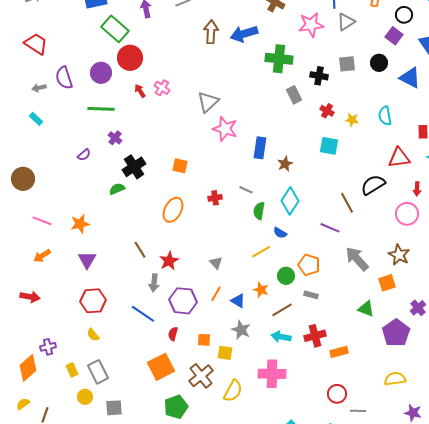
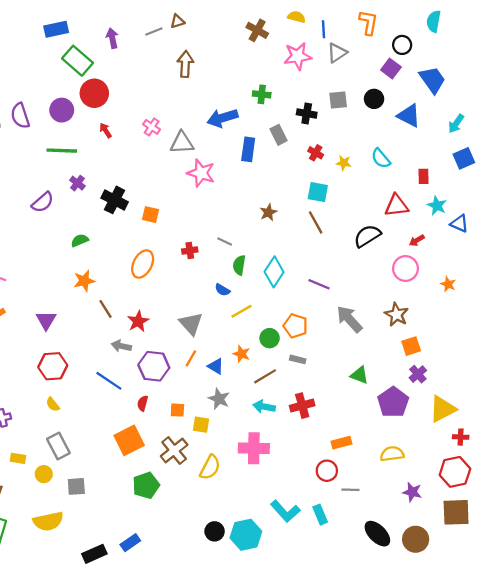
blue arrow: (244, 34) -> (222, 118), moved
green cross: (279, 59) -> (262, 94), size x0.6
pink cross: (162, 88) -> (152, 127), moved
gray triangle: (208, 102) -> (182, 143), turned 40
cyan semicircle: (385, 116) -> (381, 158), turned -30
blue rectangle: (260, 148) -> (248, 149), moved
purple semicircle: (84, 155) -> (43, 202), size x1.5
black cross: (134, 167) -> (115, 200), moved, turned -30
red arrow: (417, 189) -> (417, 240), turned 56
cyan diamond: (290, 201) -> (274, 272), moved
brown line: (347, 203) -> (316, 222), moved
orange star: (80, 224) -> (84, 281), moved
blue semicircle: (280, 233) -> (222, 290), moved
gray triangle: (216, 263) -> (191, 324), size x1.6
gray arrow: (154, 283) -> (121, 346), turned 96
orange square: (387, 283) -> (411, 346), moved
orange rectangle: (339, 352) -> (341, 443), moved
yellow rectangle: (72, 370) -> (18, 458), moved, turned -56

